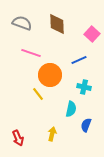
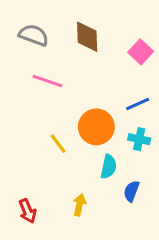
blue line: (79, 60) -> (138, 104), moved
orange circle: (50, 75) -> (96, 127), moved
cyan cross: (84, 87) -> (139, 139), moved

